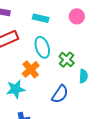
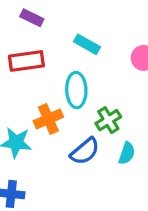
blue semicircle: (60, 94) -> (85, 151), moved

